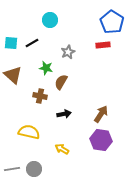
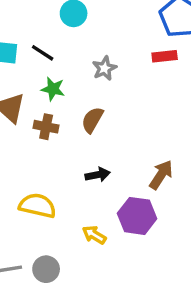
black line: (32, 43) -> (43, 53), turned 64
green star: (46, 68) -> (53, 89), moved
brown cross: (40, 96) -> (46, 127), moved
purple hexagon: (101, 140) -> (137, 216), moved

